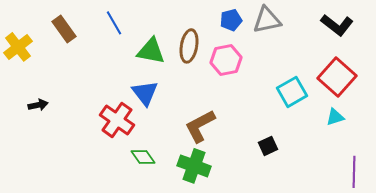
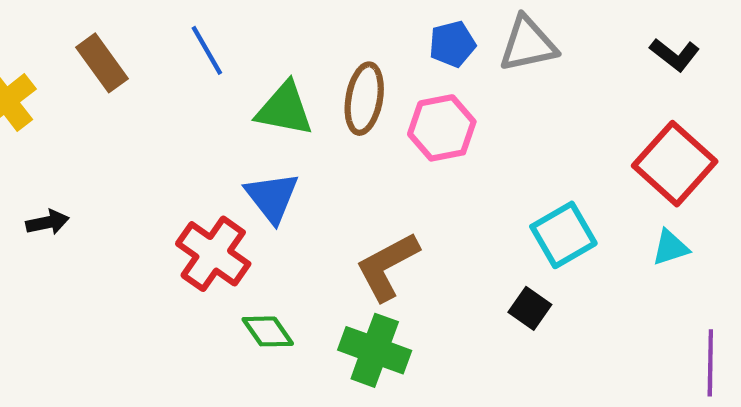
black L-shape: (337, 25) -> (675, 55), size x0.7
cyan square: (292, 92) -> (563, 235), moved
black square: (268, 146) -> (530, 308), turned -30

